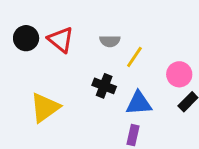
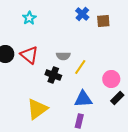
black cross: (104, 86) -> (53, 75), moved
yellow triangle: (45, 108) -> (37, 109), moved

